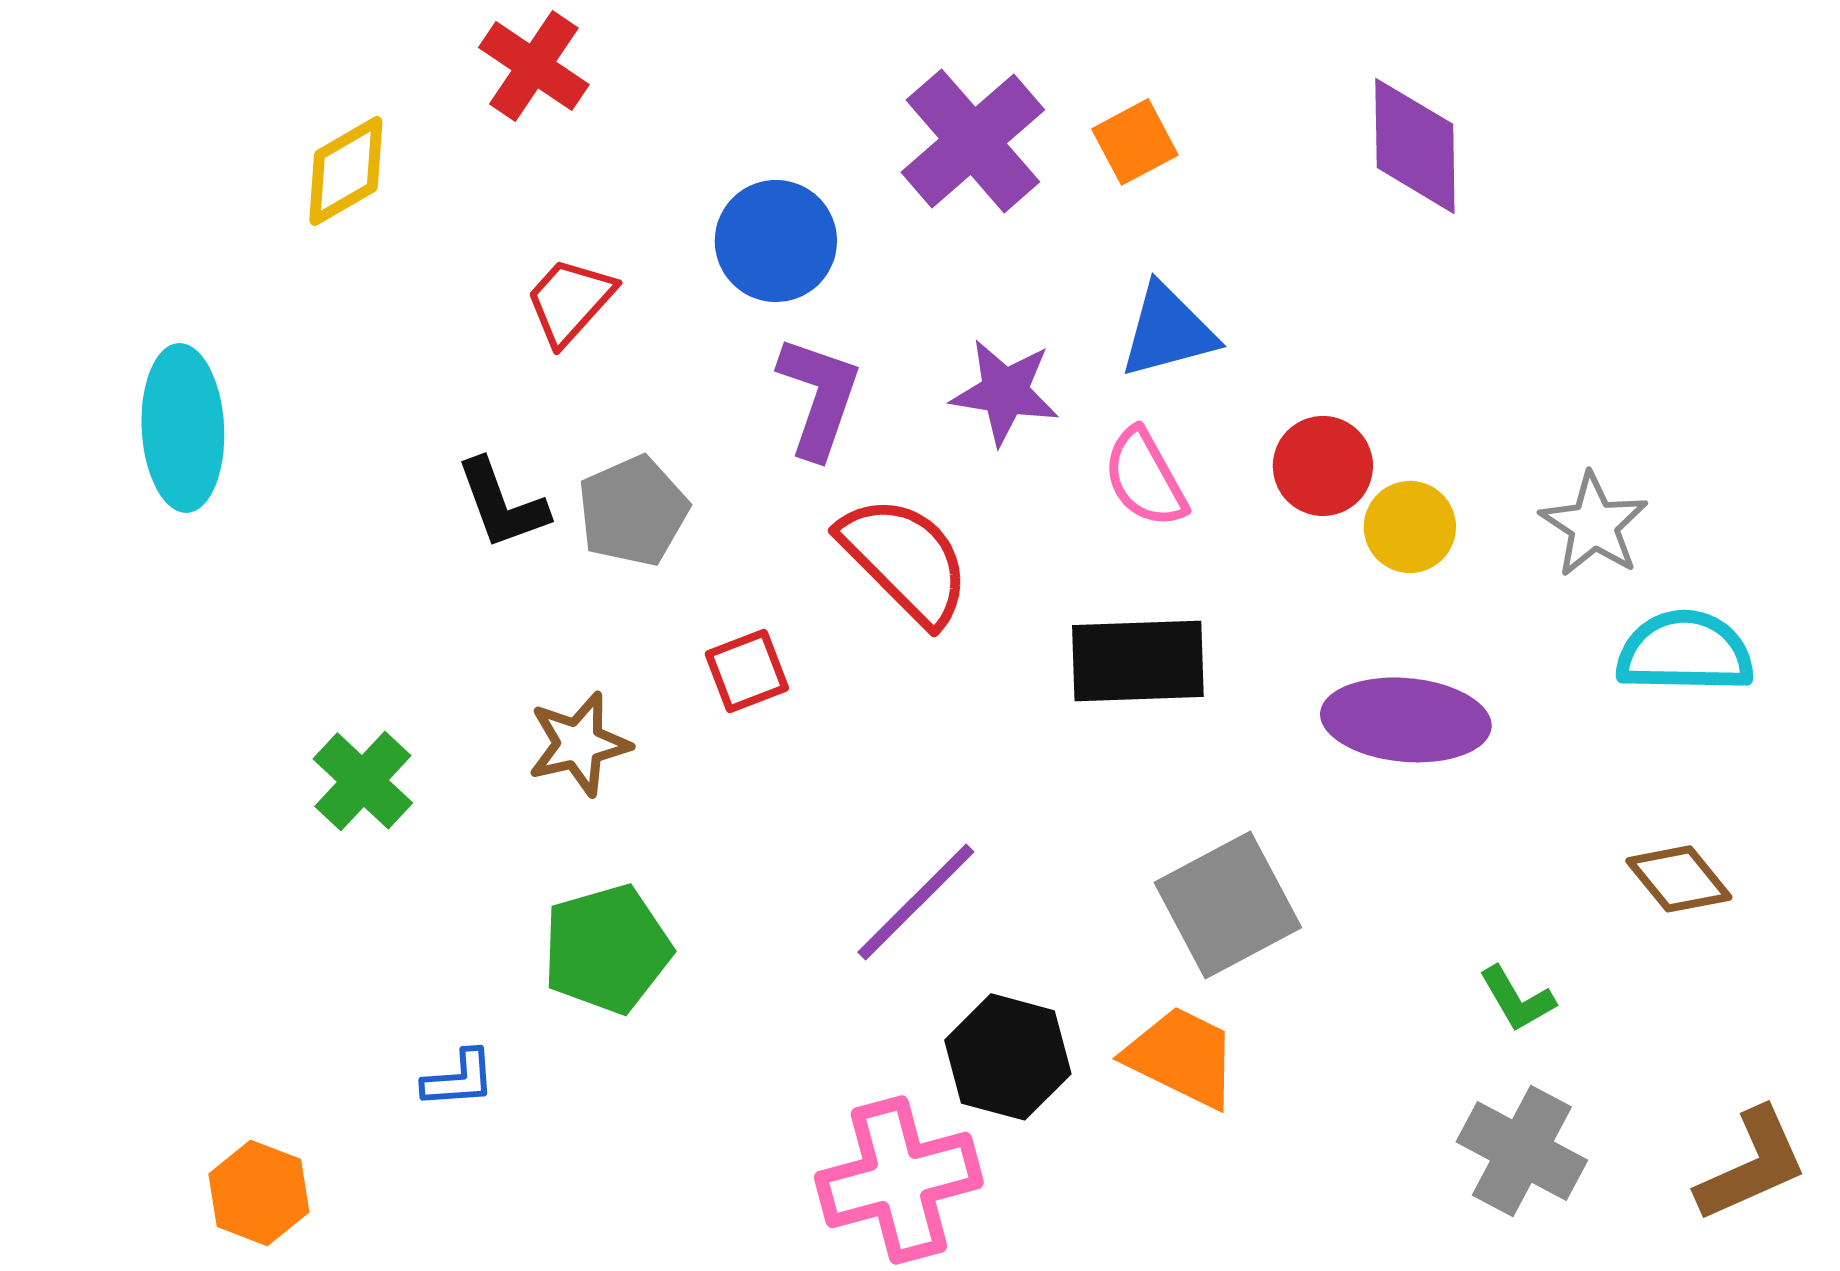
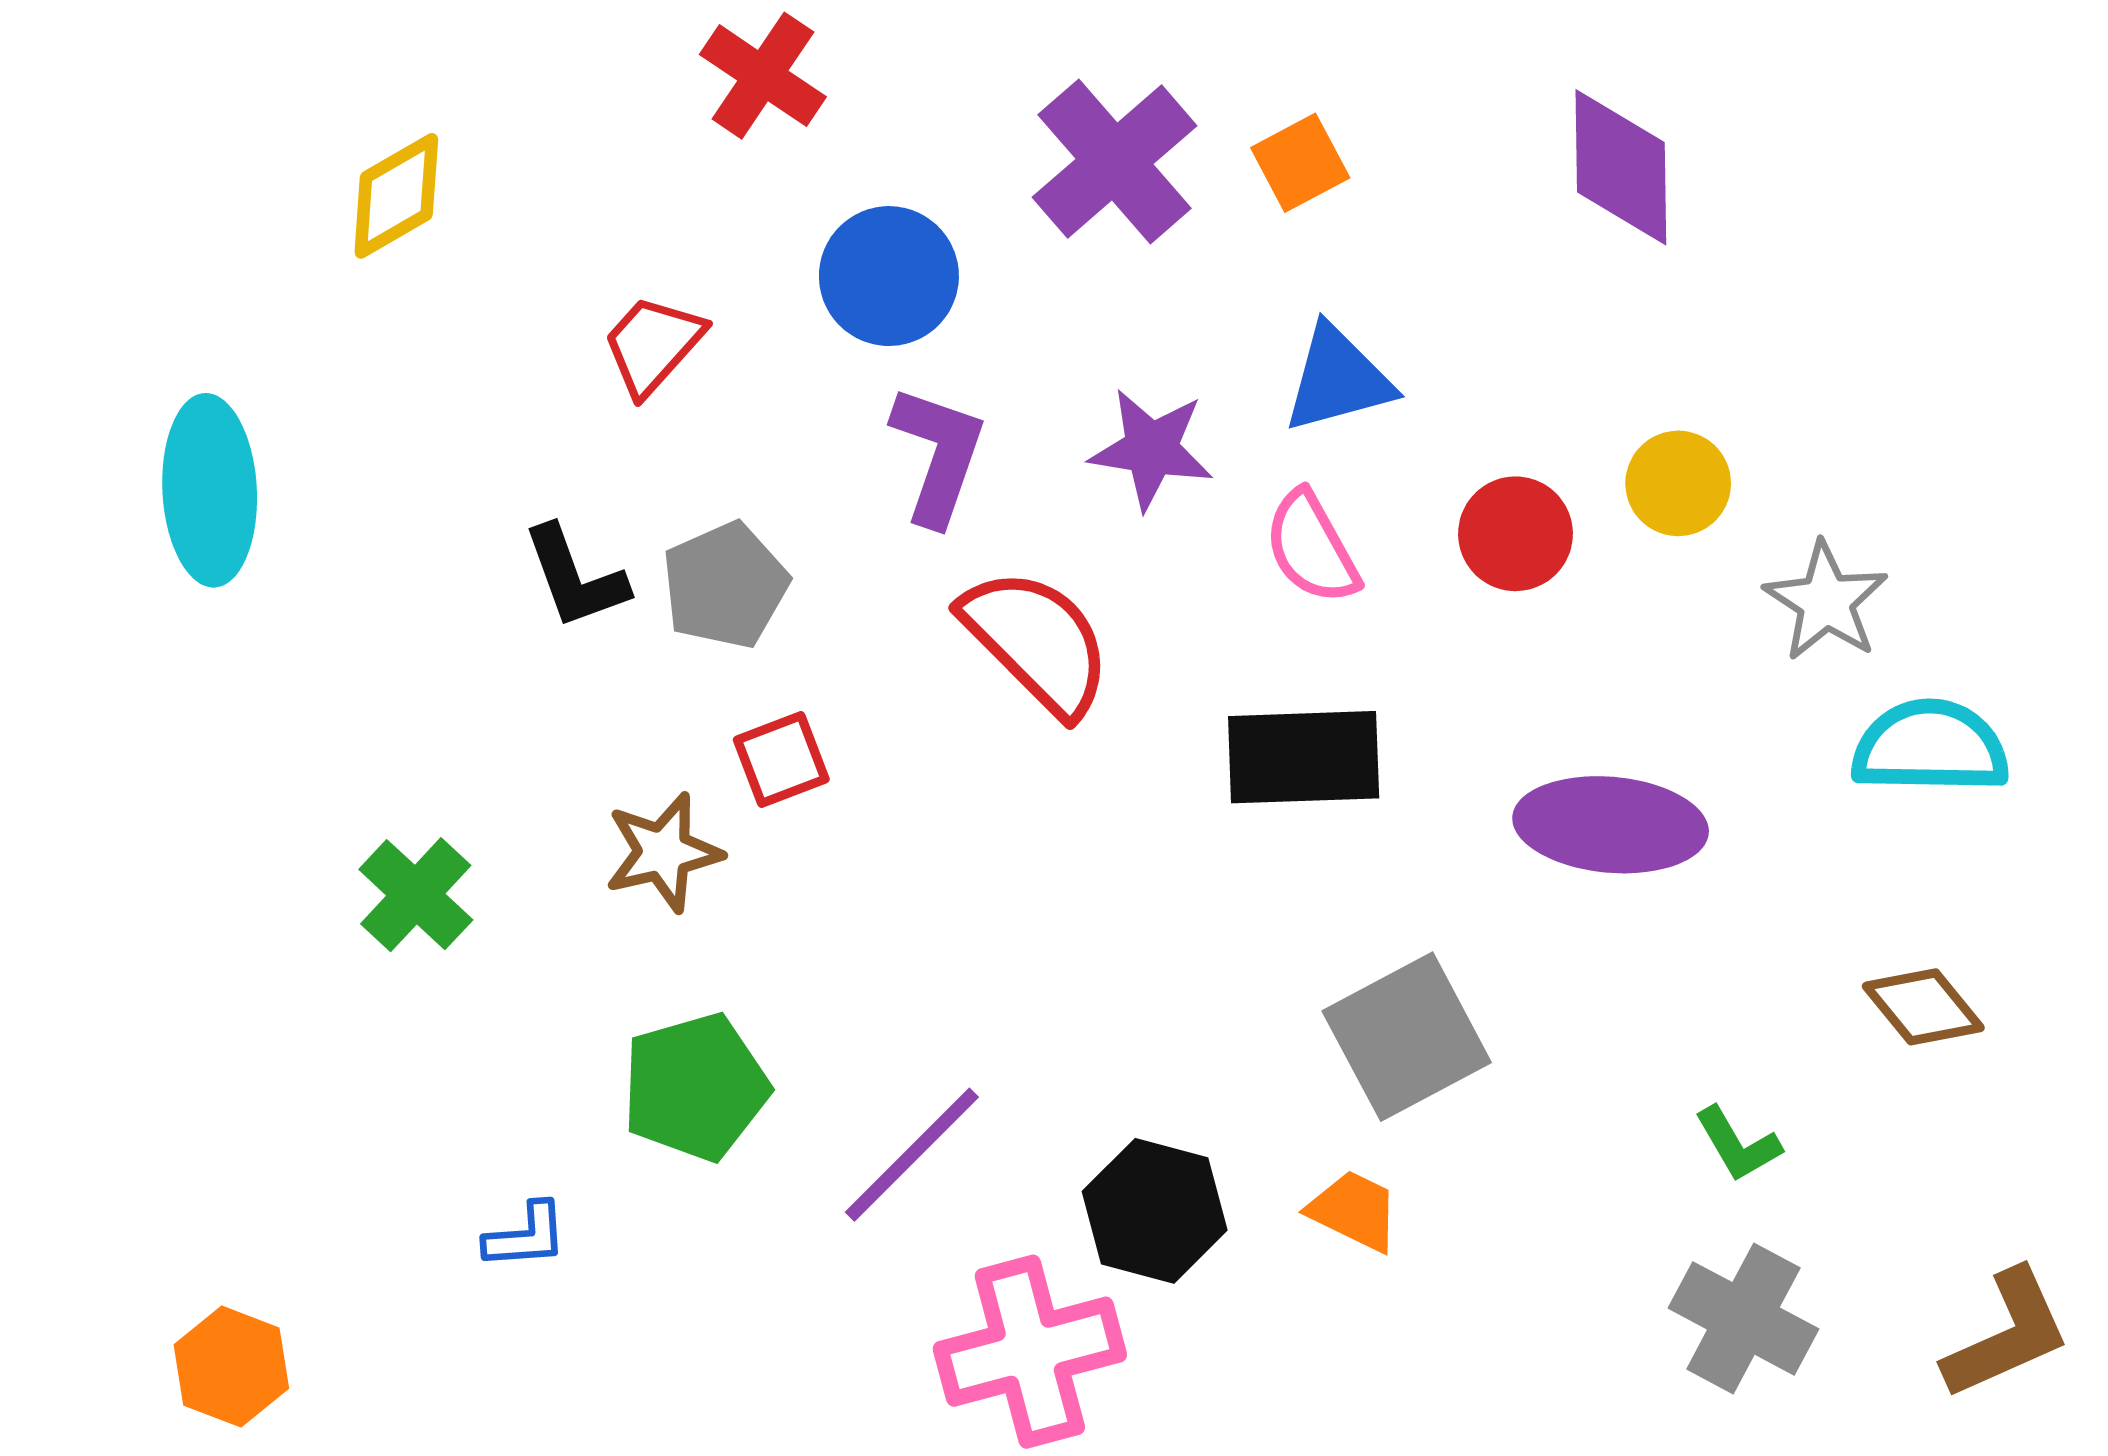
red cross: (534, 66) -> (763, 76), moved
yellow circle: (1410, 527) -> (1678, 483), moved
red square: (747, 671) -> (781, 759), moved
purple line: (916, 902) -> (912, 1155), moved
orange trapezoid: (1182, 1057) -> (1354, 1211), size x0.7
orange hexagon: (259, 1193) -> (231, 1367), moved

